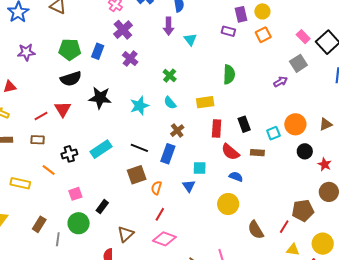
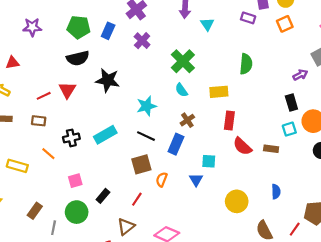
green cross: (170, 76) -> (183, 61), size x1.6
cyan star: (139, 106) -> (147, 106), moved
black rectangle: (244, 124) -> (291, 103), moved
blue semicircle: (236, 177) -> (276, 192), moved, turned 64
red line: (160, 214) -> (137, 199), moved

